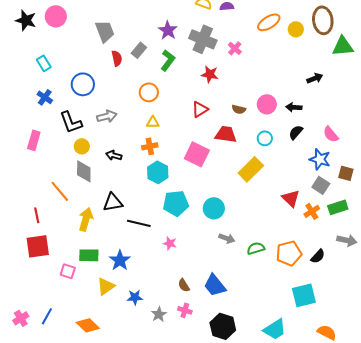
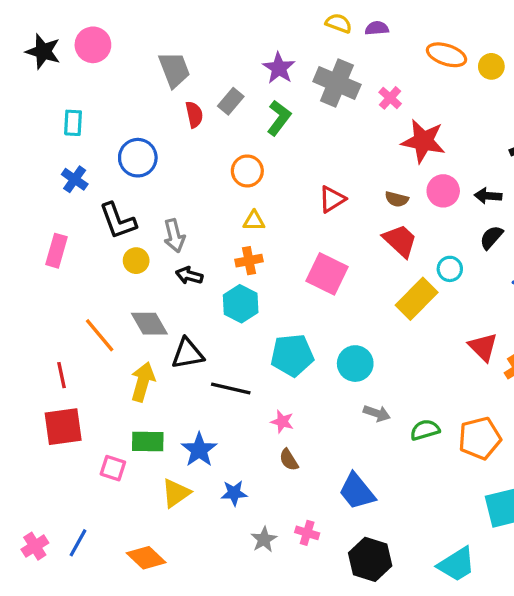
orange ellipse: (269, 22) -> (447, 55), turned 50
cyan rectangle: (44, 63) -> (73, 123), turned 35
red star: (210, 74) -> (423, 141), moved, size x1.5
gray arrow: (107, 116) -> (174, 236), moved, turned 90
red trapezoid: (226, 134) -> (400, 241), moved, turned 35
cyan circle: (265, 138) -> (450, 269), moved
gray diamond: (84, 171) -> (149, 324), moved, turned -30
cyan hexagon: (158, 172) -> (241, 304), moved
brown semicircle: (184, 285) -> (289, 460), moved
blue star: (135, 297) -> (234, 493), moved

